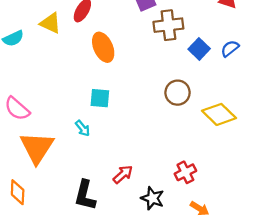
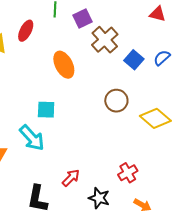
brown cross: (168, 25) -> (105, 40), turned -32
orange ellipse: (103, 47) -> (64, 65), moved
cyan arrow: (83, 128) -> (32, 138), size x1.8

